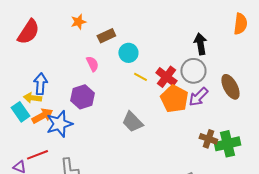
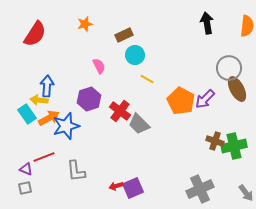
brown rectangle: (106, 36) -> (124, 35), moved
black arrow: (200, 44) -> (207, 23), moved
gray circle: (193, 71) -> (229, 68), moved
red cross: (166, 77) -> (120, 111), moved

